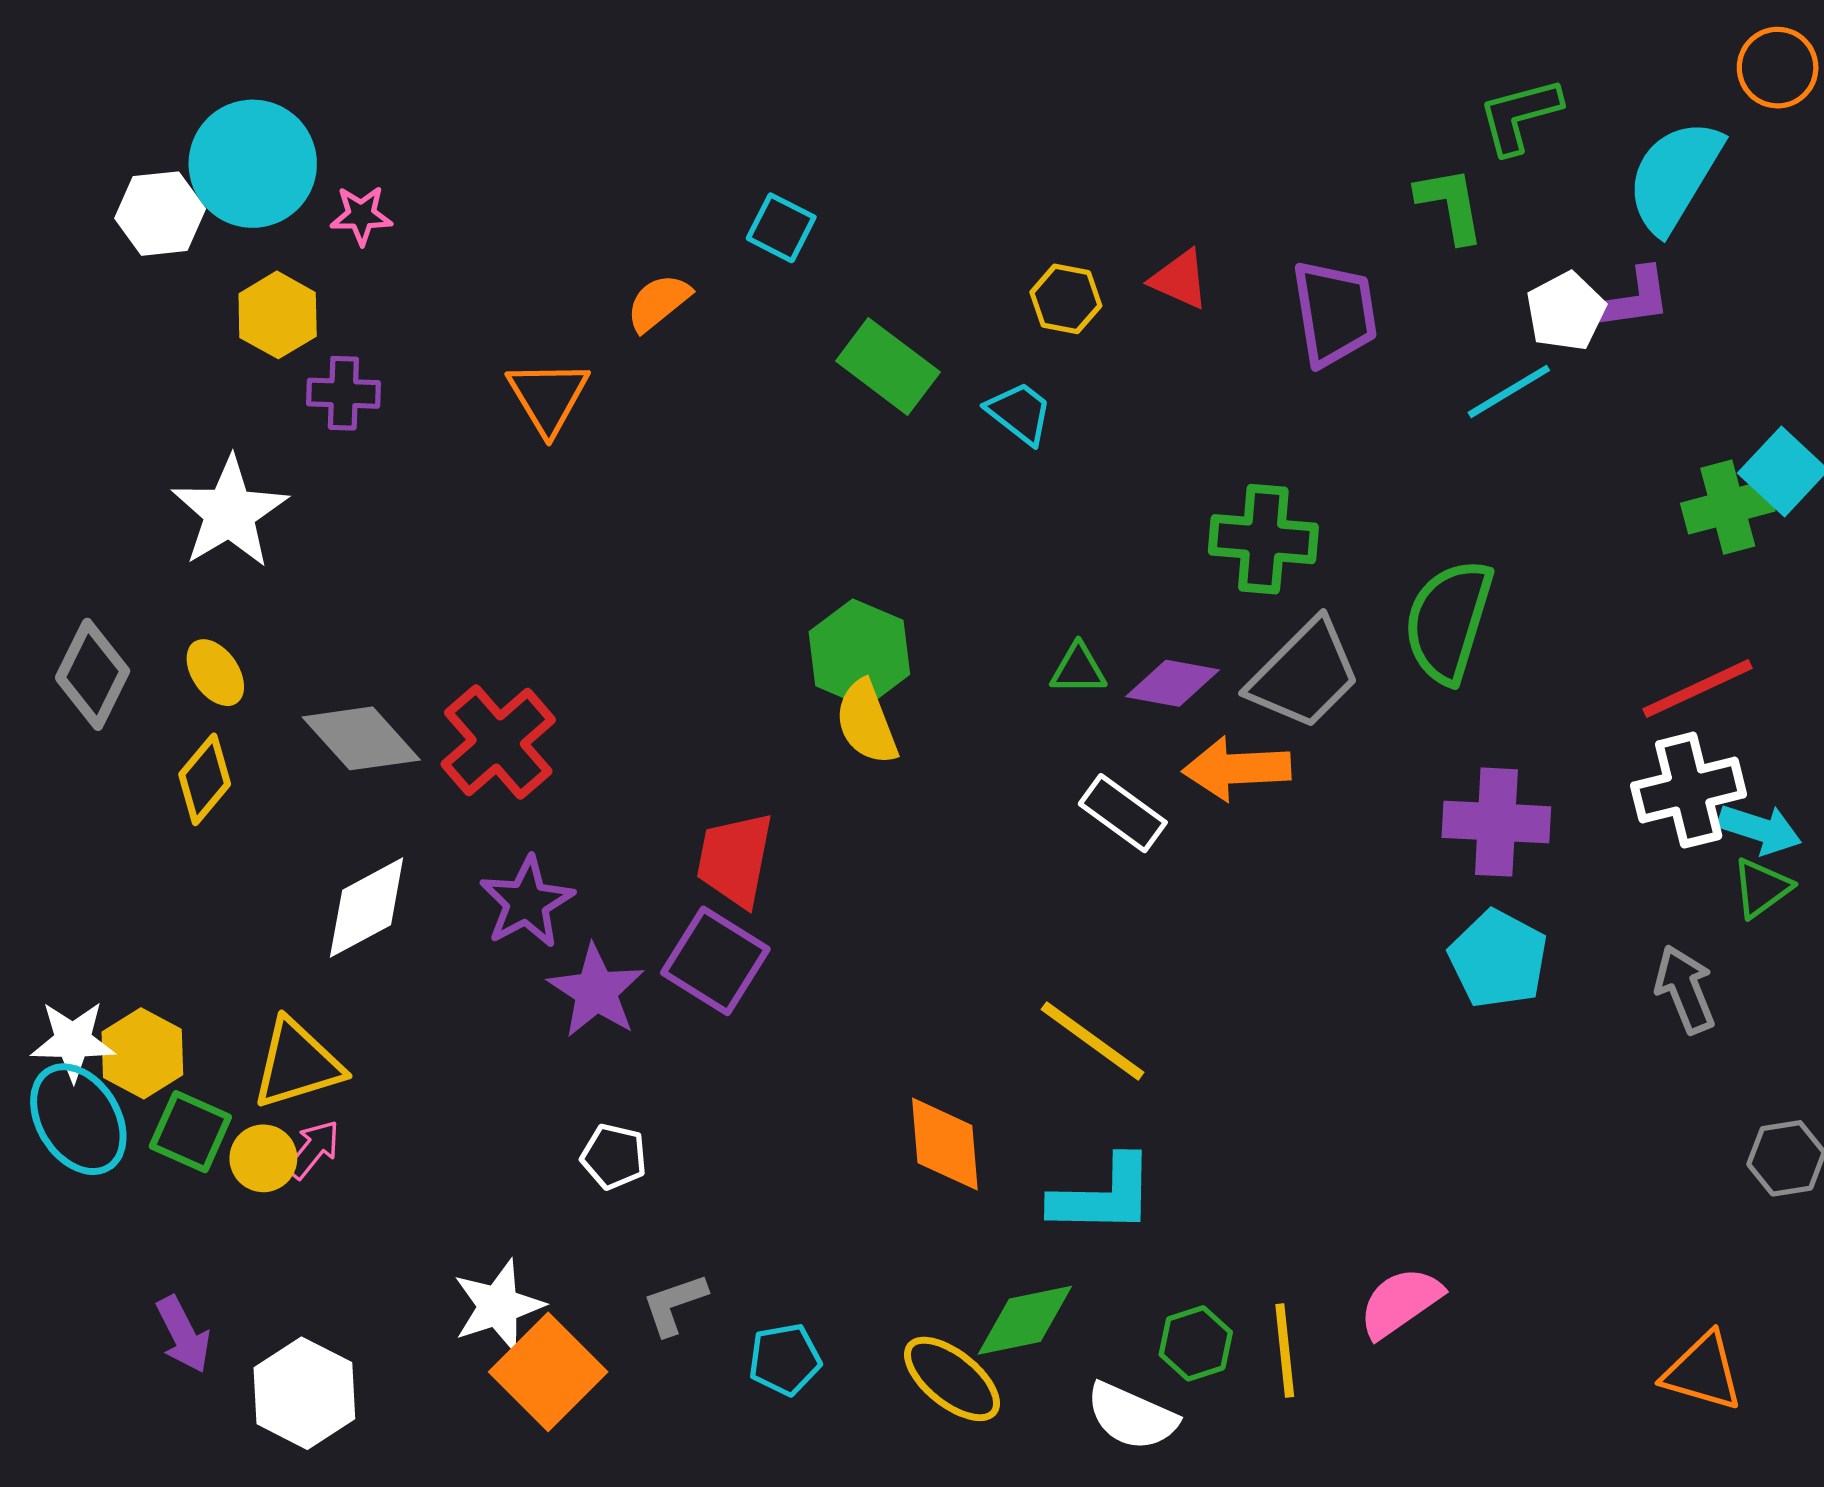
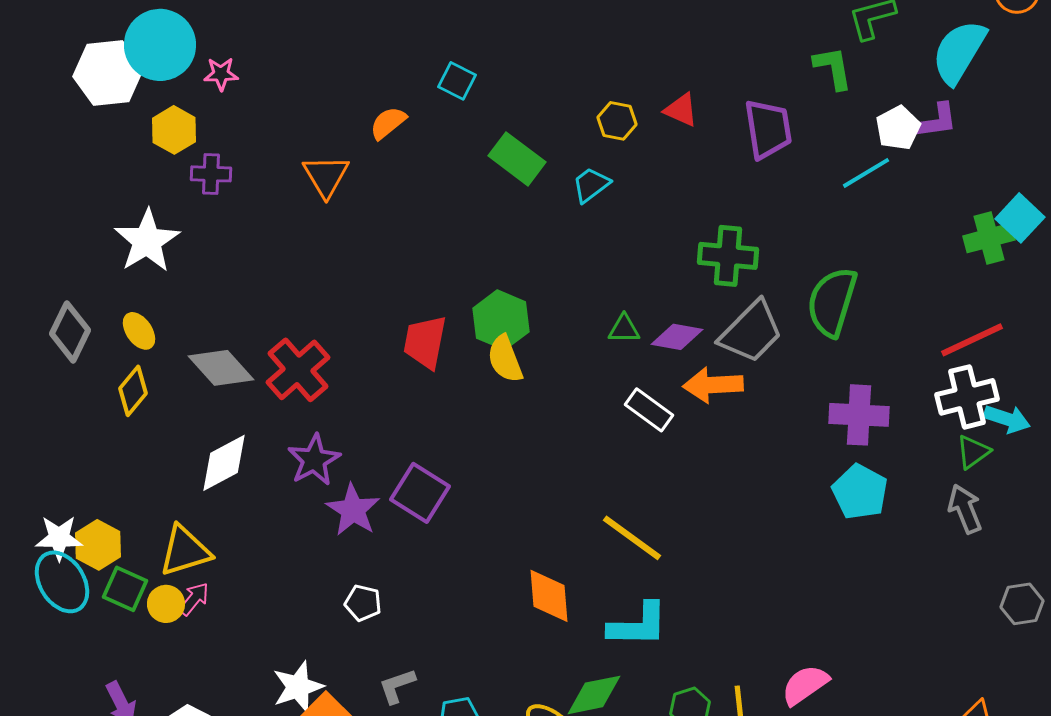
white hexagon: (160, 214) -> (108, 73), size x1.4
cyan trapezoid: (1020, 413) -> (591, 185), turned -75
red trapezoid: (735, 859) -> (425, 342), moved
green triangle: (1762, 888) -> (973, 452), moved

